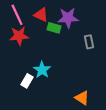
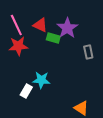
purple star: (68, 18) -> (67, 28), turned -30
cyan star: (42, 70) -> (41, 80), turned -30

